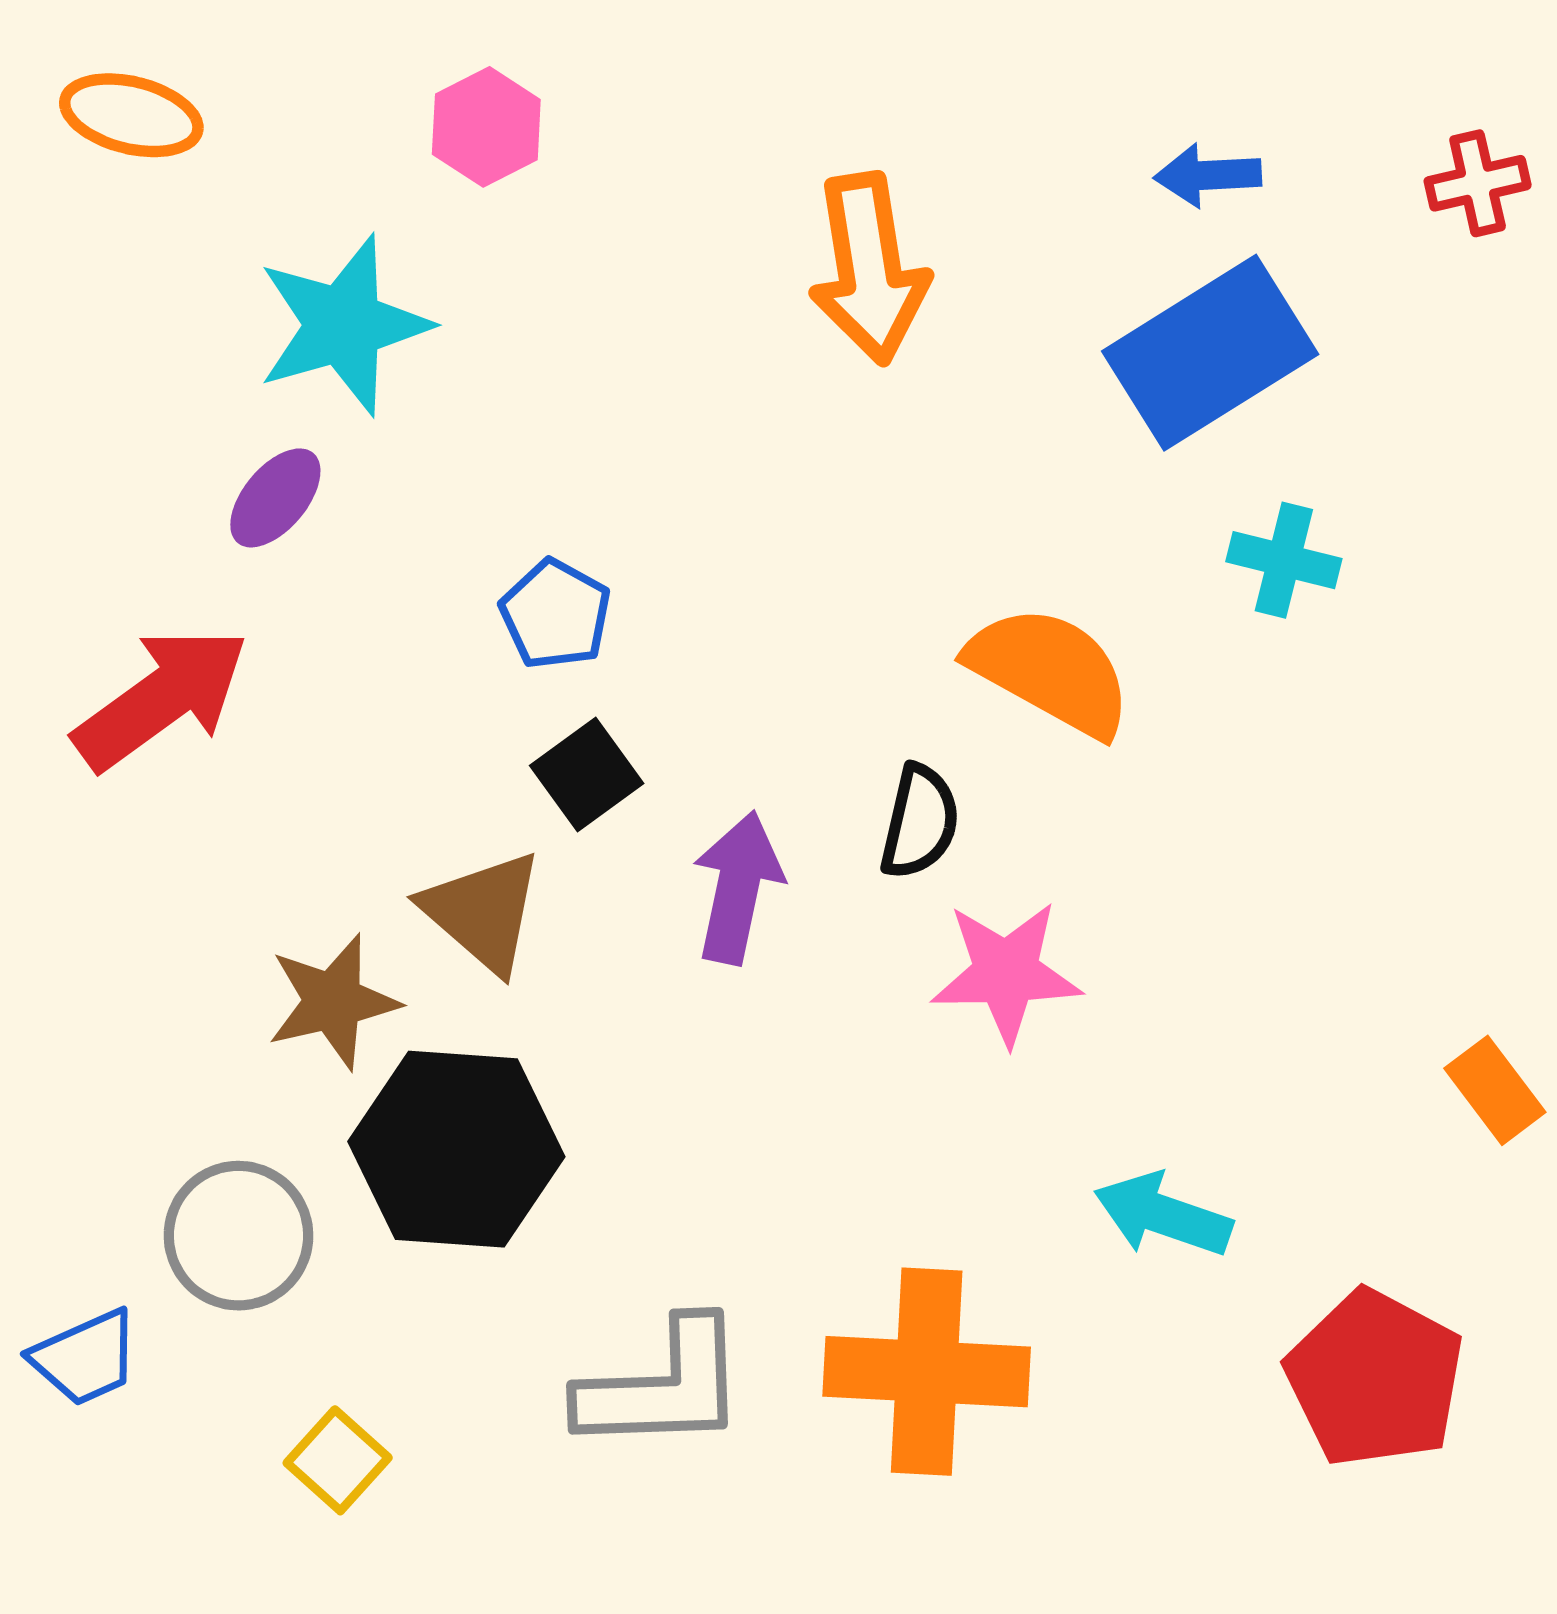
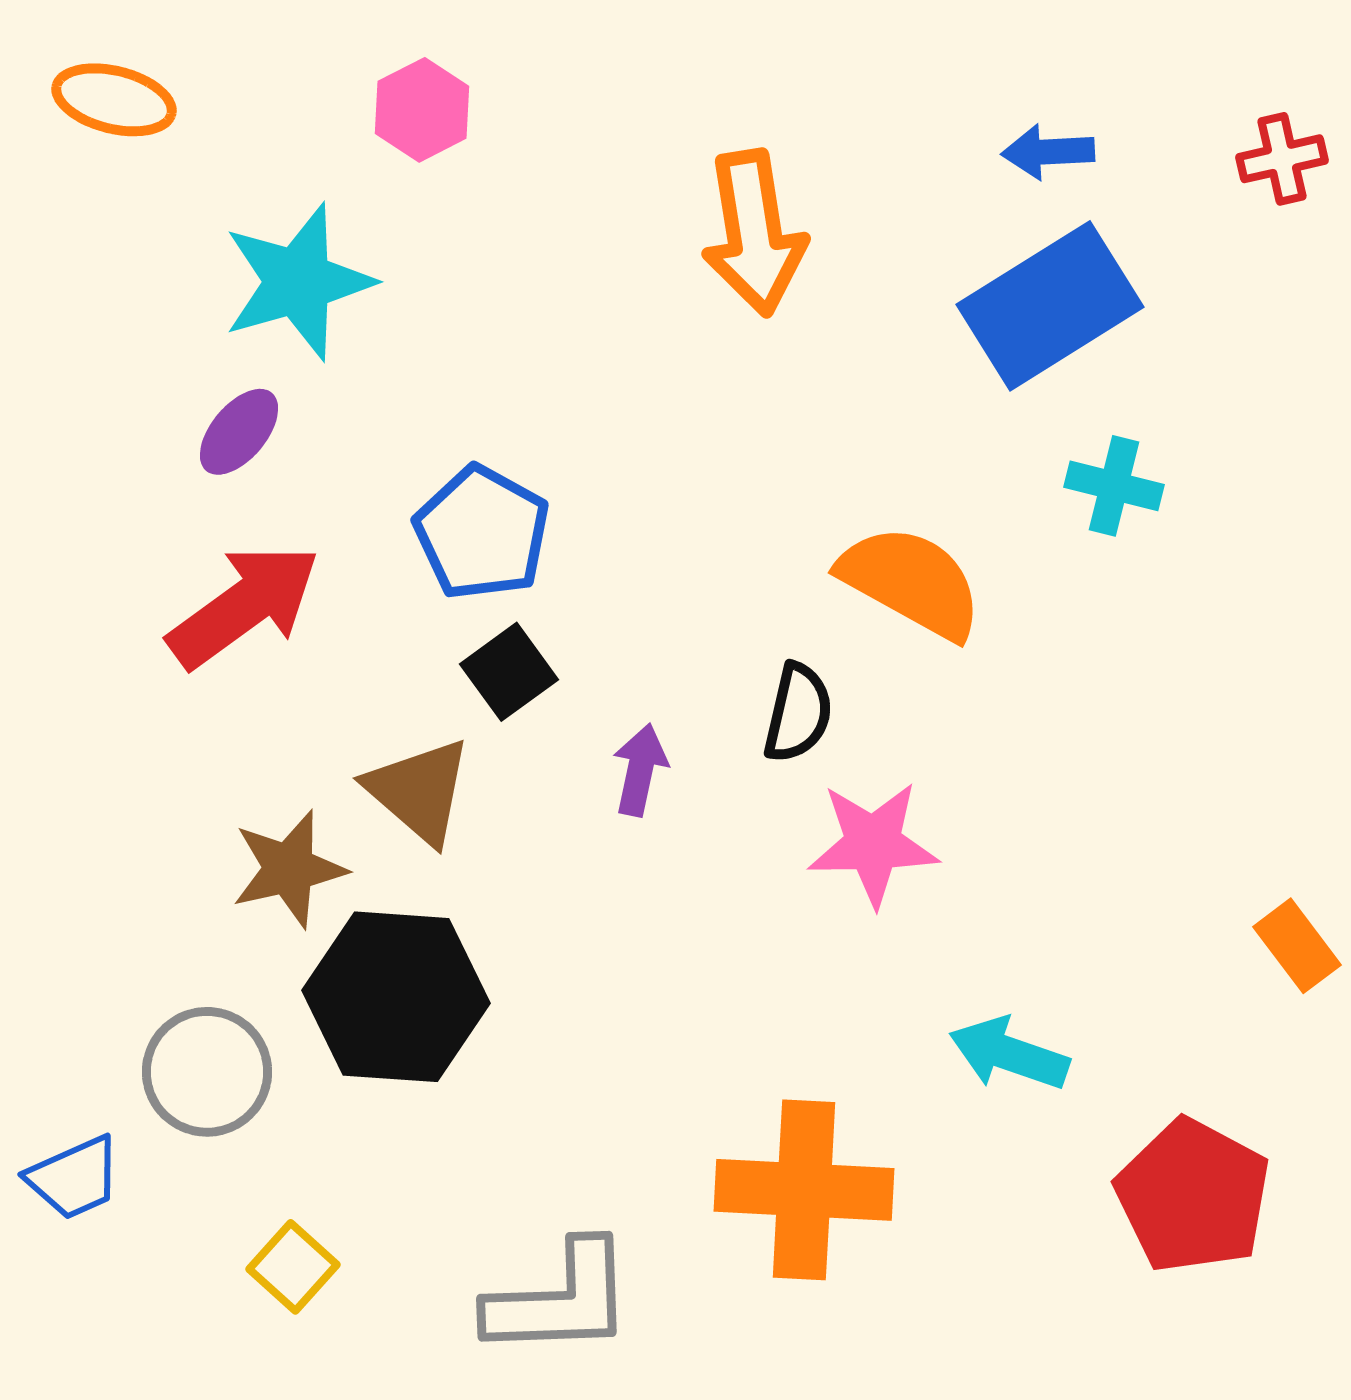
blue pentagon: (555, 614) -> (482, 533), size x1.4
red arrow: (161, 698) -> (244, 606), moved
purple arrow: (738, 887) -> (640, 770), size x0.7
gray L-shape: (663, 1387) -> (560, 1300), moved

